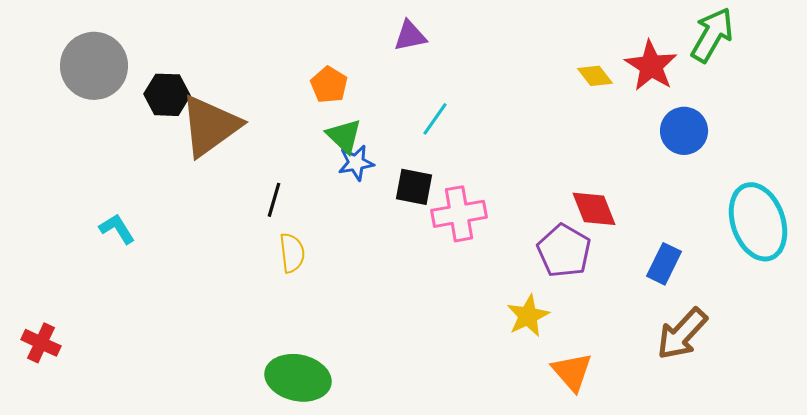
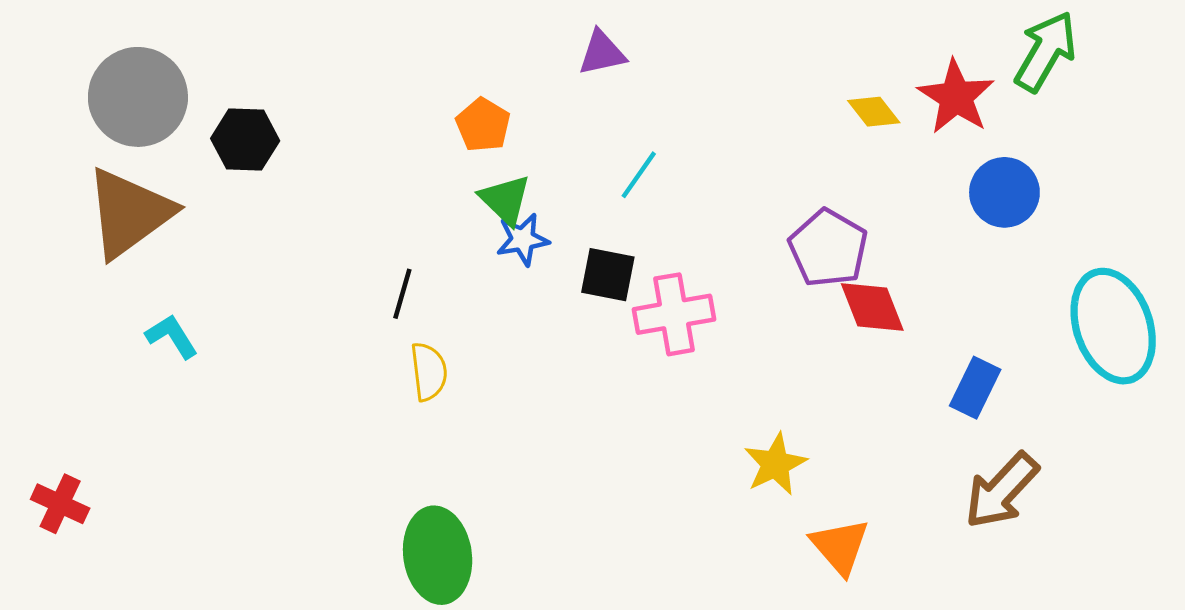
brown triangle: (210, 126) -> (129, 213), moved
purple pentagon: (564, 251) -> (828, 248), moved
green ellipse: (298, 378) -> (438, 555), turned 70

